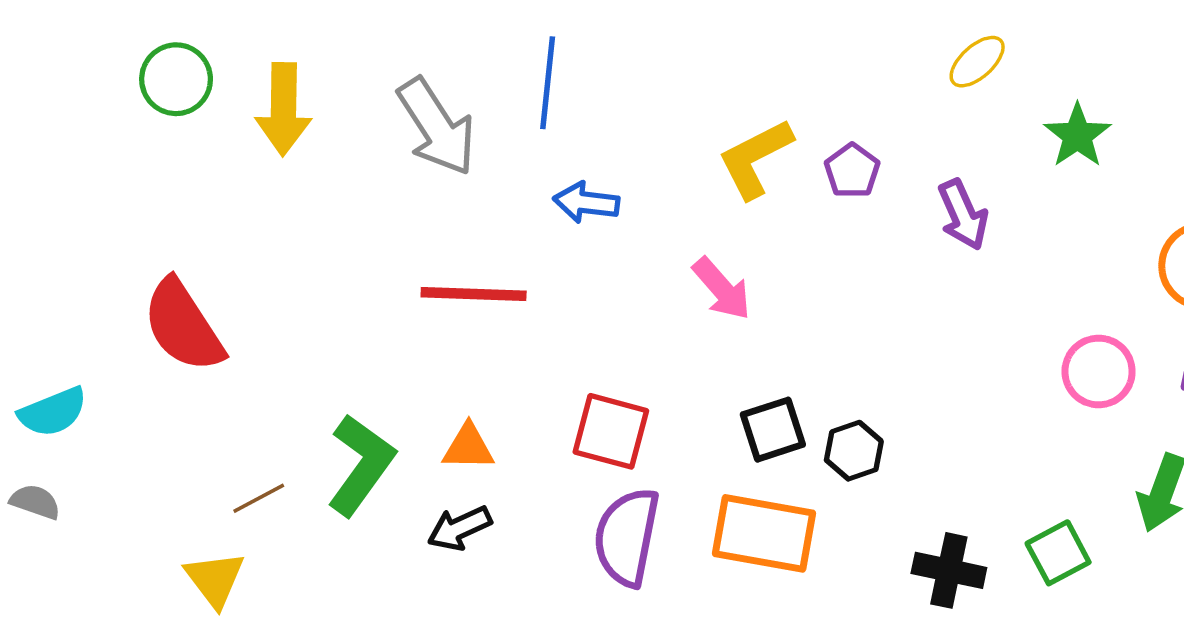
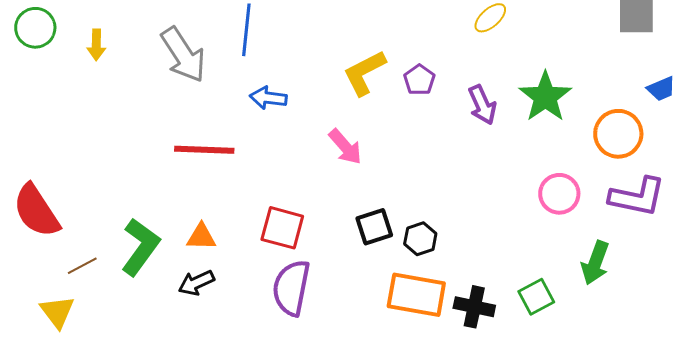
yellow arrow: (283, 109) -> (96, 45), size x0.6
green star: (1077, 136) -> (545, 97), moved, size x1.4
red semicircle: (183, 326) -> (36, 211), moved
orange rectangle: (764, 533) -> (416, 295), moved

